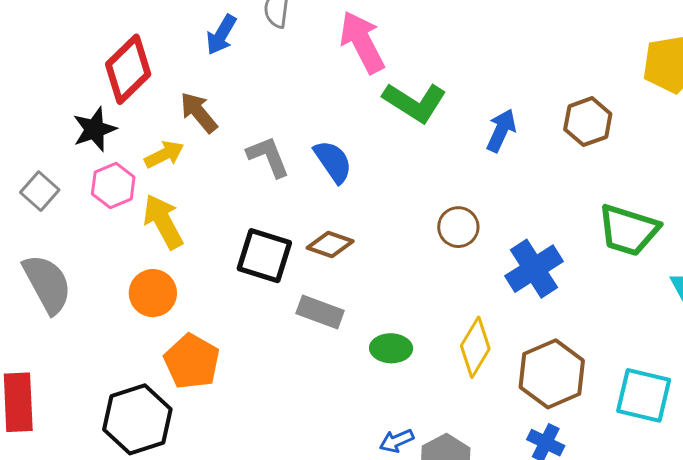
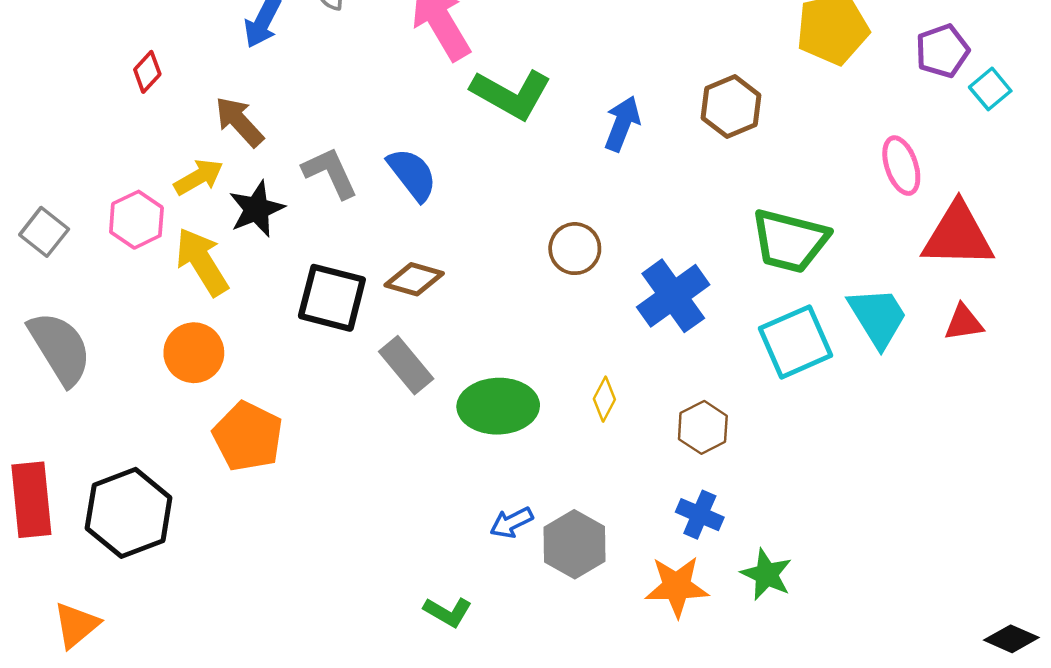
red diamond: (128, 69) -> (147, 72), size x0.5
black star: (94, 129) -> (257, 209), moved
gray rectangle: (320, 312) -> (406, 365), turned 33
yellow diamond: (475, 347) -> (604, 399), size x0.6
green ellipse: (391, 348) -> (498, 406), size x1.5
brown hexagon: (552, 374) -> (703, 427), size x0.6
cyan square: (644, 395) -> (795, 342), moved, turned -34
black hexagon: (137, 419) -> (129, 513), moved

